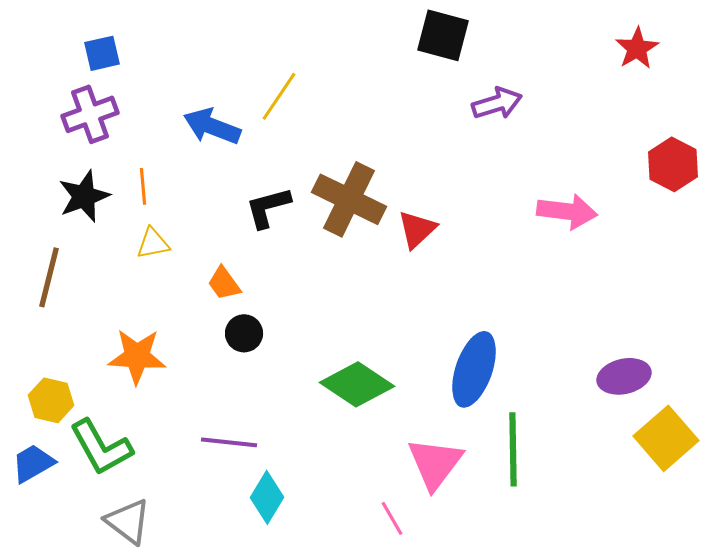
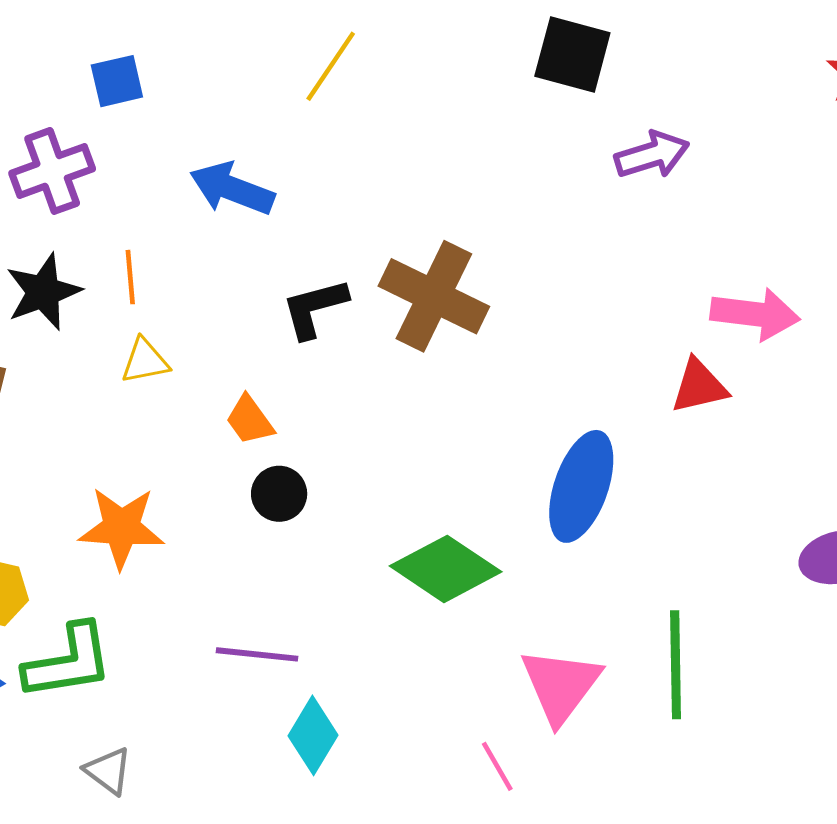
blue square: (102, 53) -> (117, 81), moved
yellow line: (279, 96) -> (331, 66), moved
red triangle: (417, 229) -> (699, 386), moved, turned 30
blue ellipse: (474, 369) -> (581, 486), moved
green L-shape: (101, 447) -> (68, 662), turned -70
gray triangle: (128, 521) -> (108, 771), size x0.7

